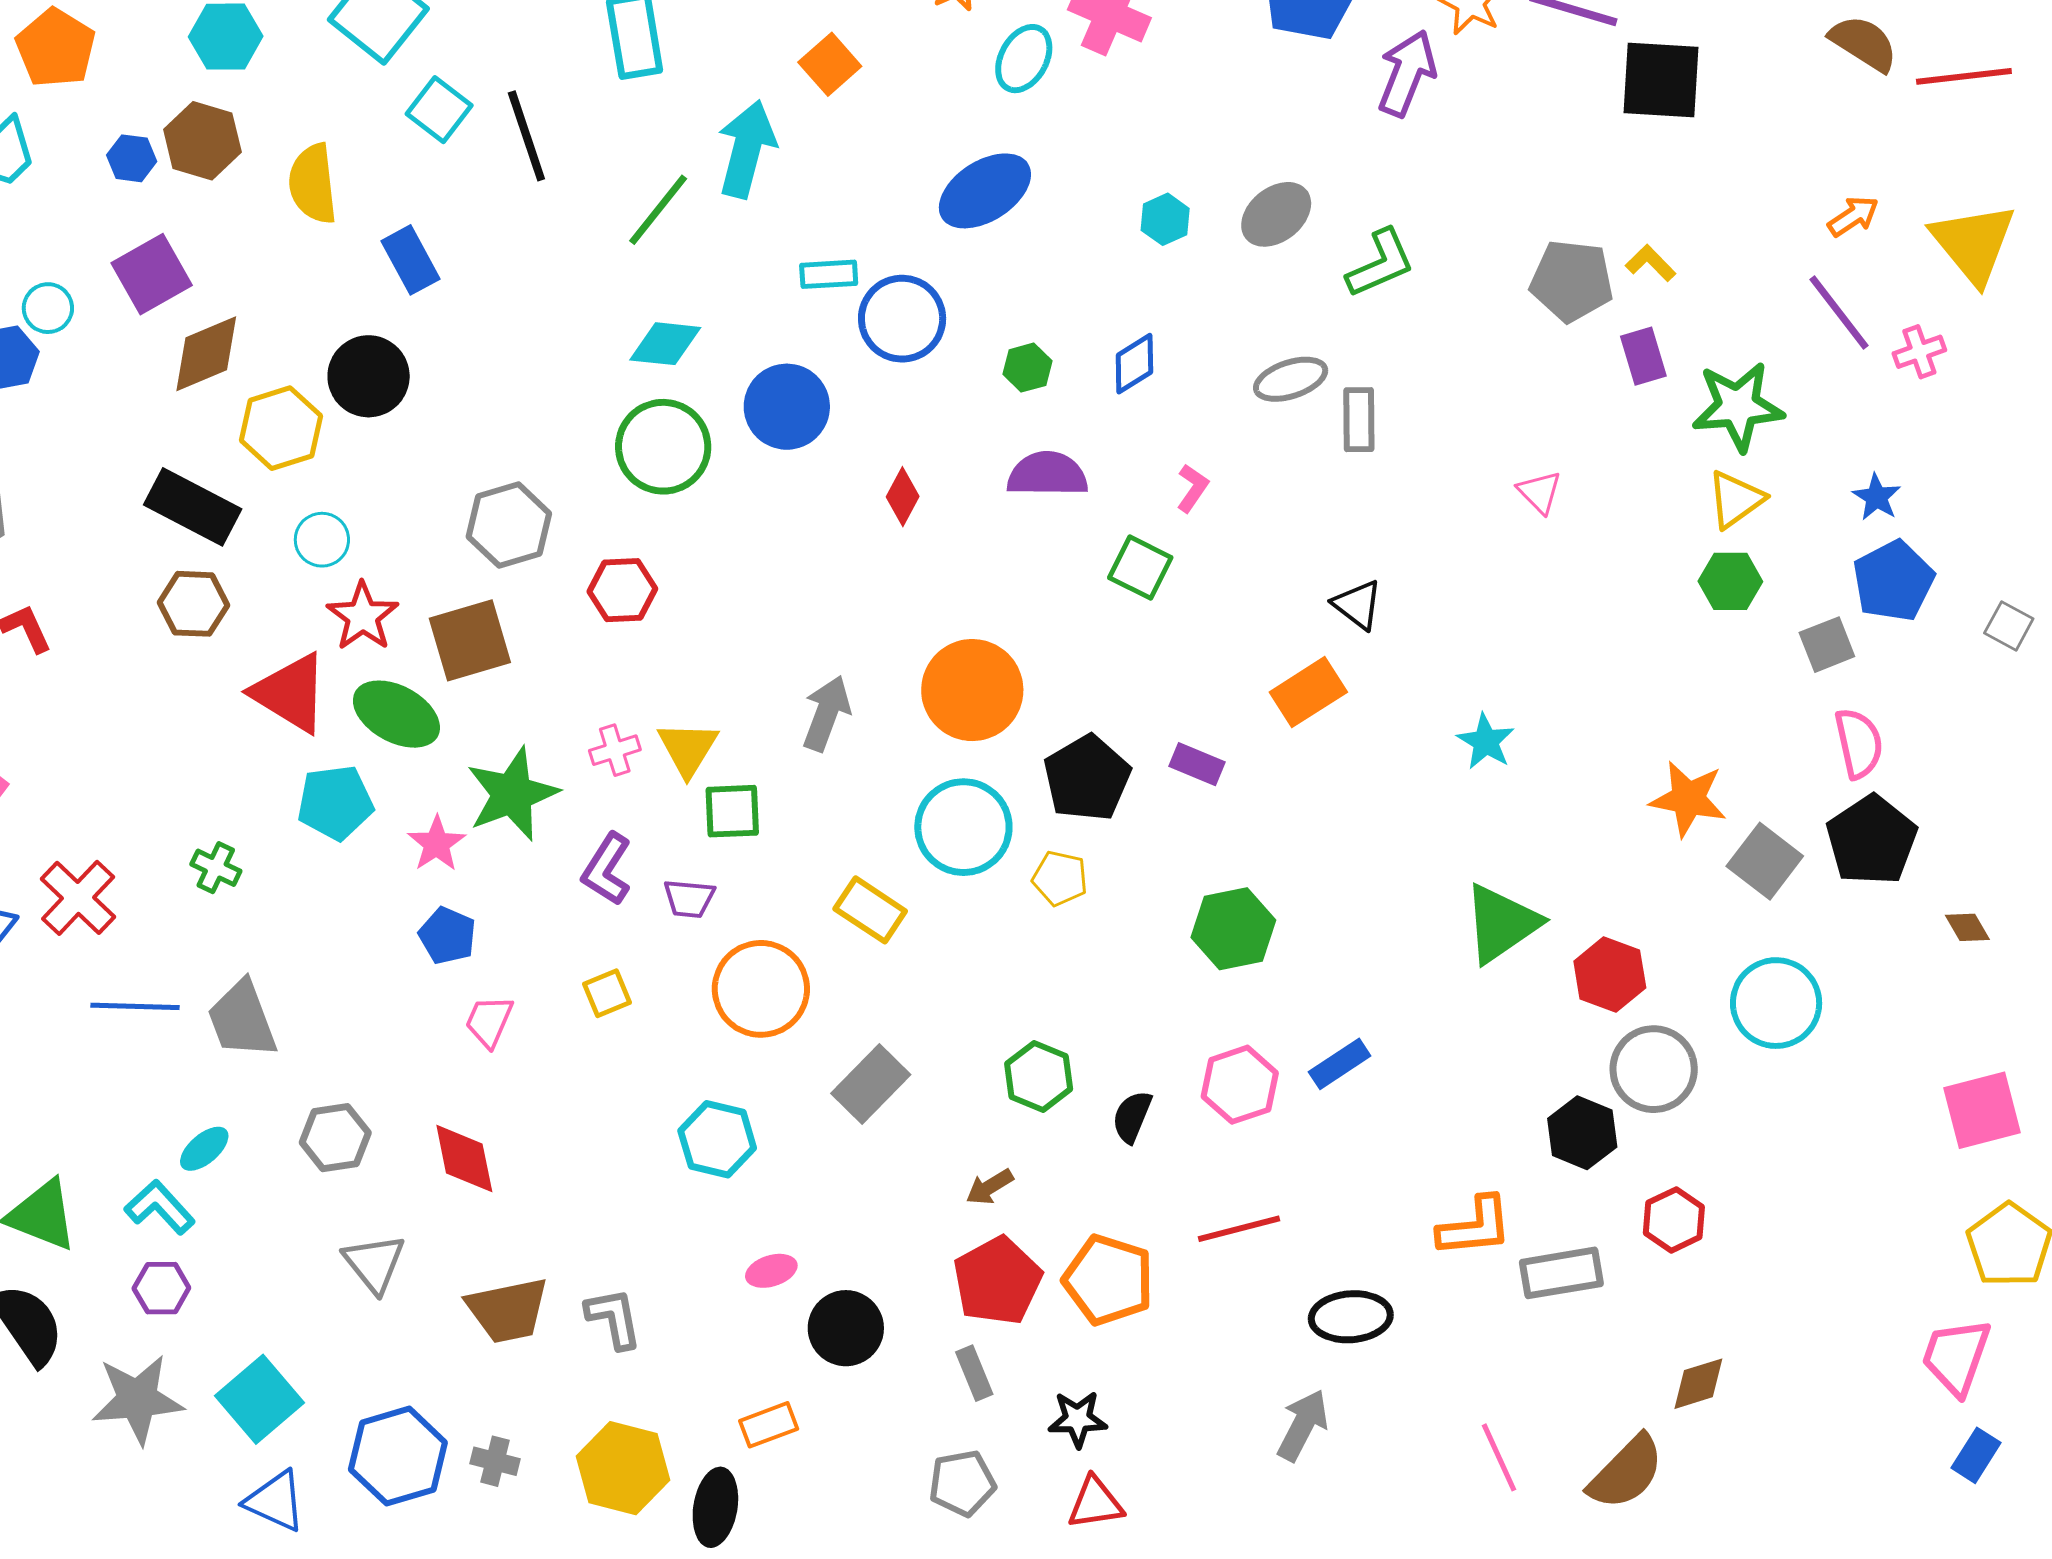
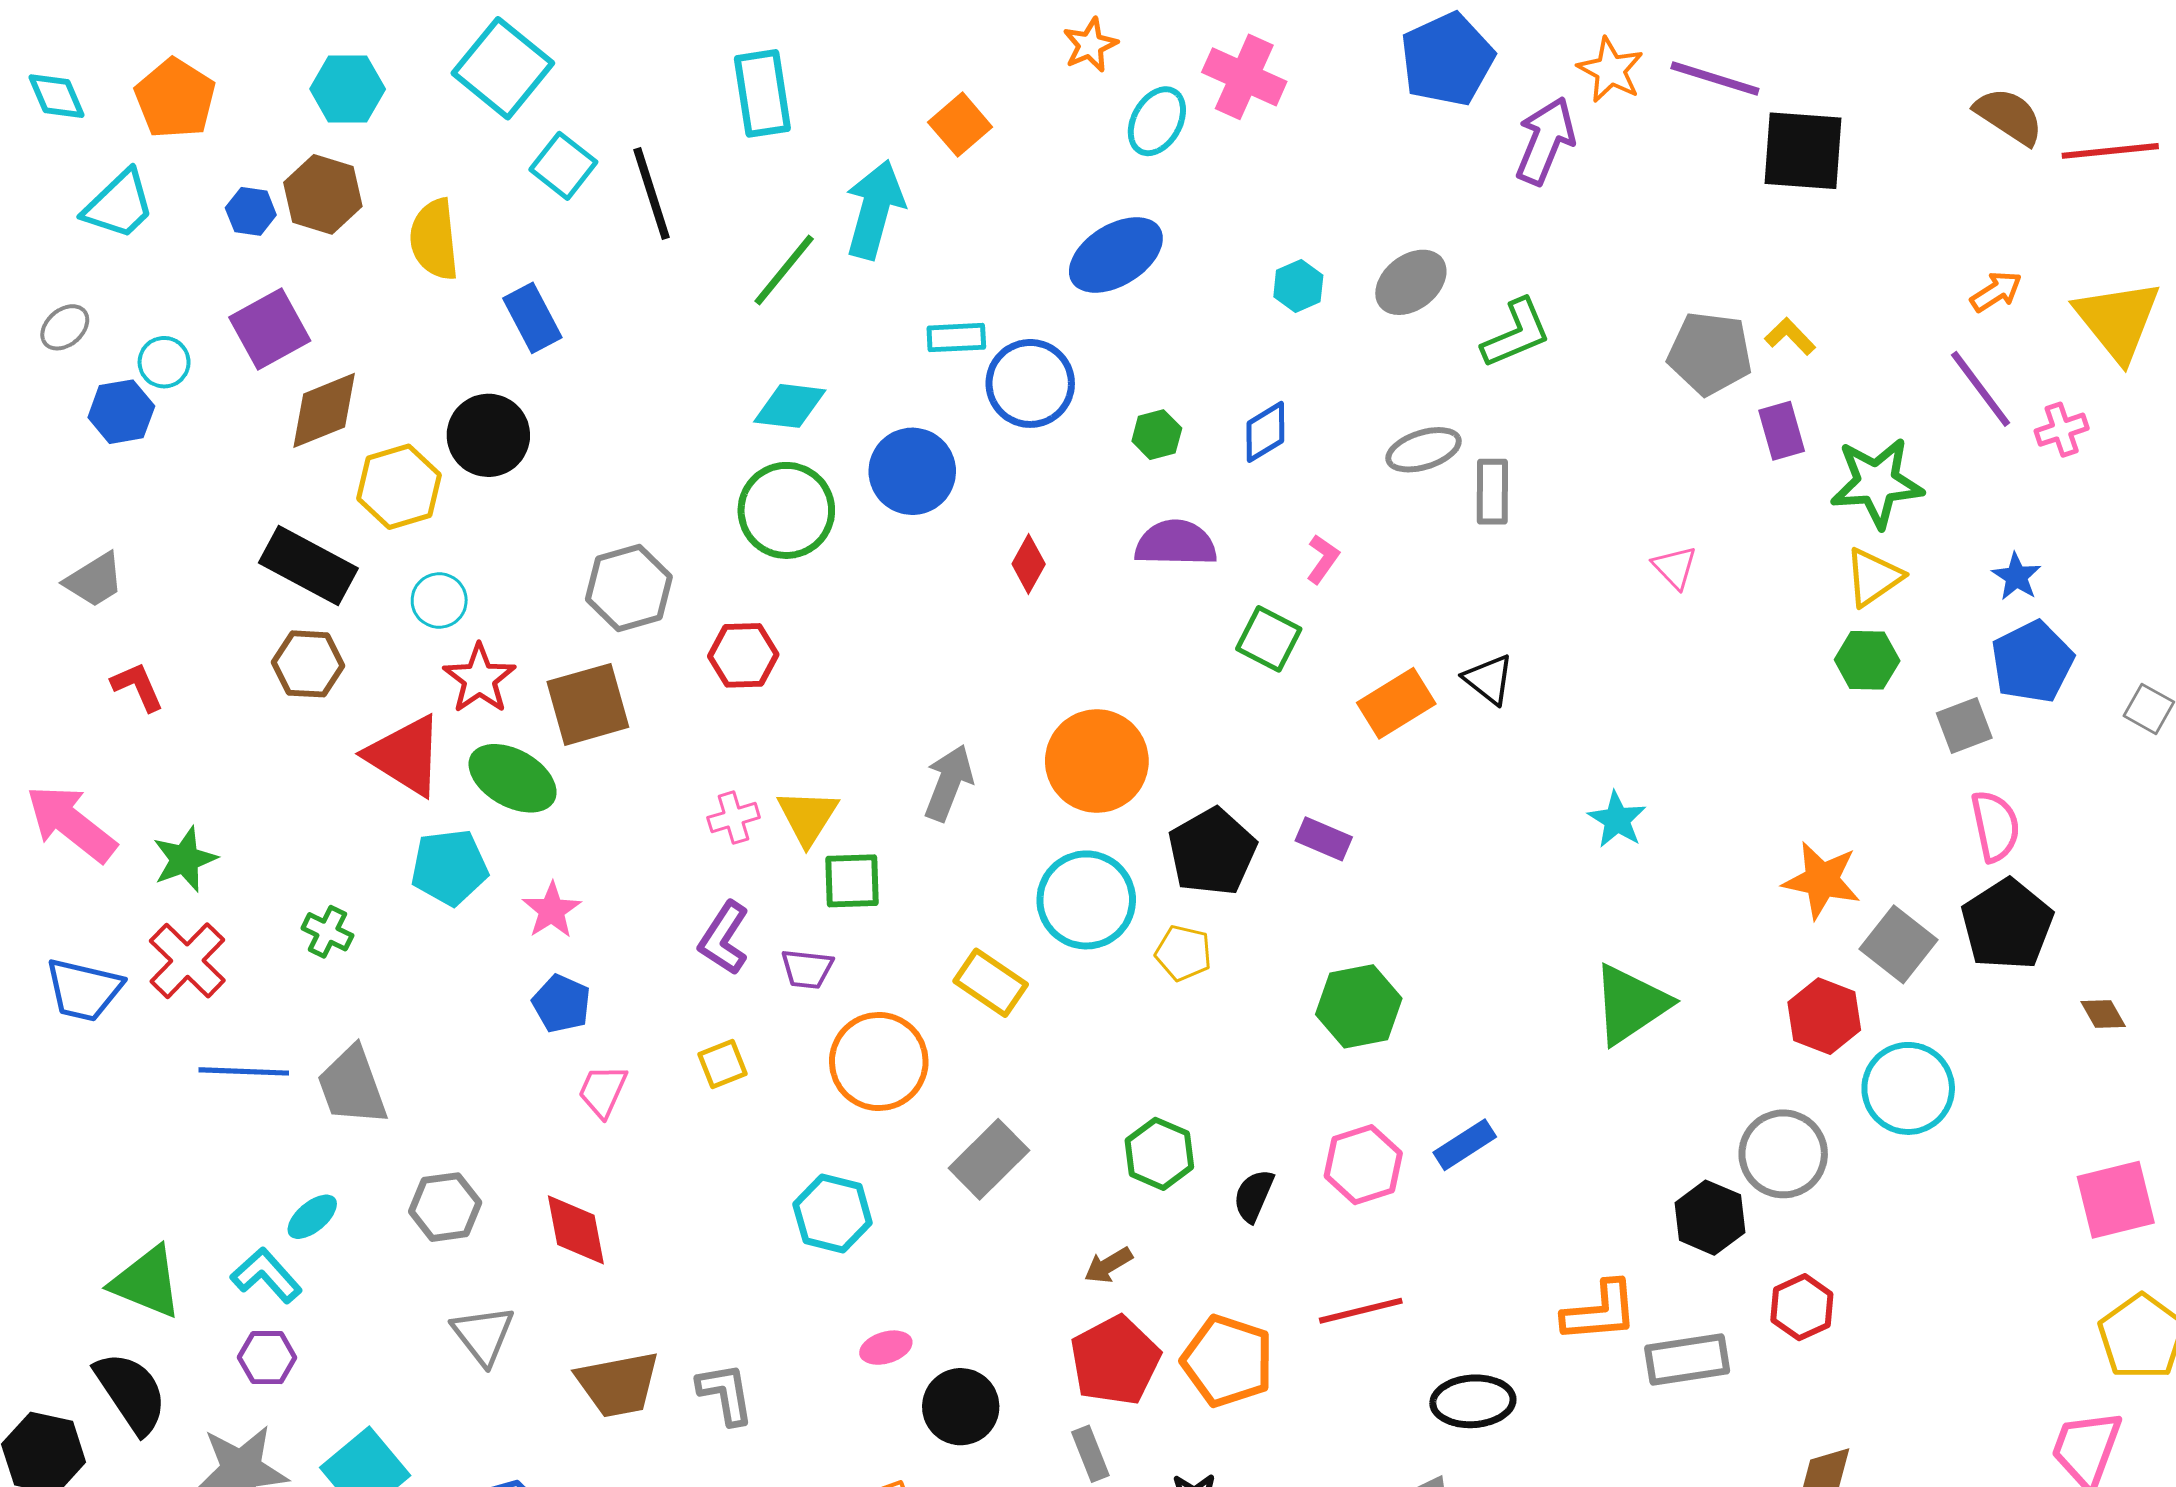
orange rectangle: (1308, 692) -> (1396, 703), moved
green star: (512, 794) -> (185, 859), moved, size x0.7
red hexagon: (1610, 974) -> (1824, 1016), moved

